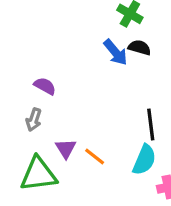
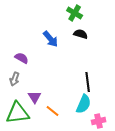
blue arrow: (115, 52) -> (51, 39), moved
orange line: (95, 157) -> (53, 111), moved

